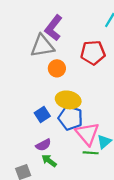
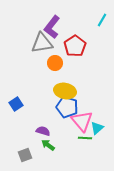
red pentagon: (93, 53) -> (75, 46), moved, turned -30
blue square: (42, 115) -> (16, 104), moved
purple semicircle: (43, 145) -> (43, 131), turned -136

